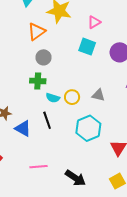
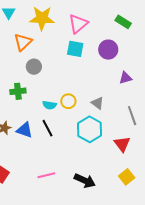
pink triangle: (94, 22) -> (78, 24), size x1.5
green cross: (38, 81) -> (18, 91), moved
gray triangle: (98, 95) -> (97, 103), moved, turned 32
blue triangle: (23, 129) -> (25, 130), moved

